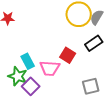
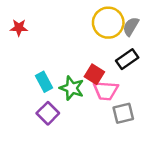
pink trapezoid: (50, 68) -> (106, 91), moved
green star: (18, 76) -> (72, 88), moved

